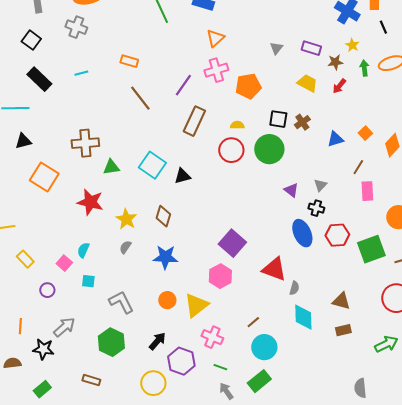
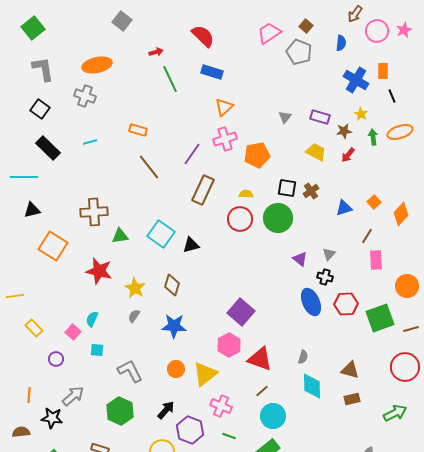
red triangle: (274, 269) -> (260, 359), moved

